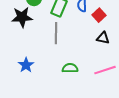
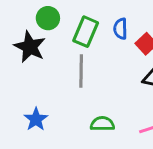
black star: (22, 17) -> (30, 47), turned 30

